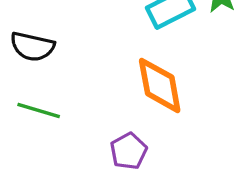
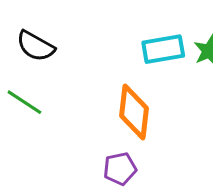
purple pentagon: (129, 151) -> (120, 169), moved

